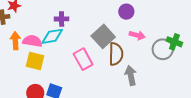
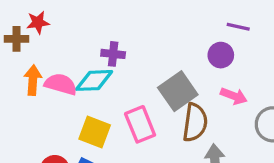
yellow square: (35, 61) -> (95, 132), moved

